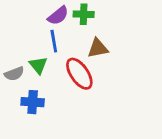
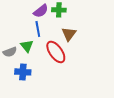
brown triangle: (98, 48) -> (69, 34), turned -42

